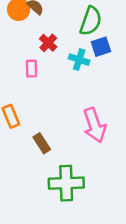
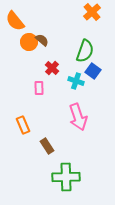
blue square: (101, 47) -> (93, 71), turned -35
pink arrow: (95, 125) -> (78, 117), moved

